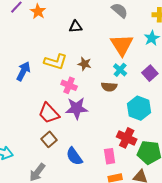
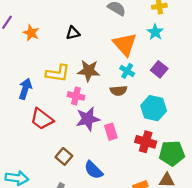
orange star: (38, 11) -> (31, 33), moved
brown star: (85, 64) -> (89, 71), size x1.5
red trapezoid: (49, 113) -> (42, 119), moved
pink rectangle: (110, 156) -> (111, 132), moved

